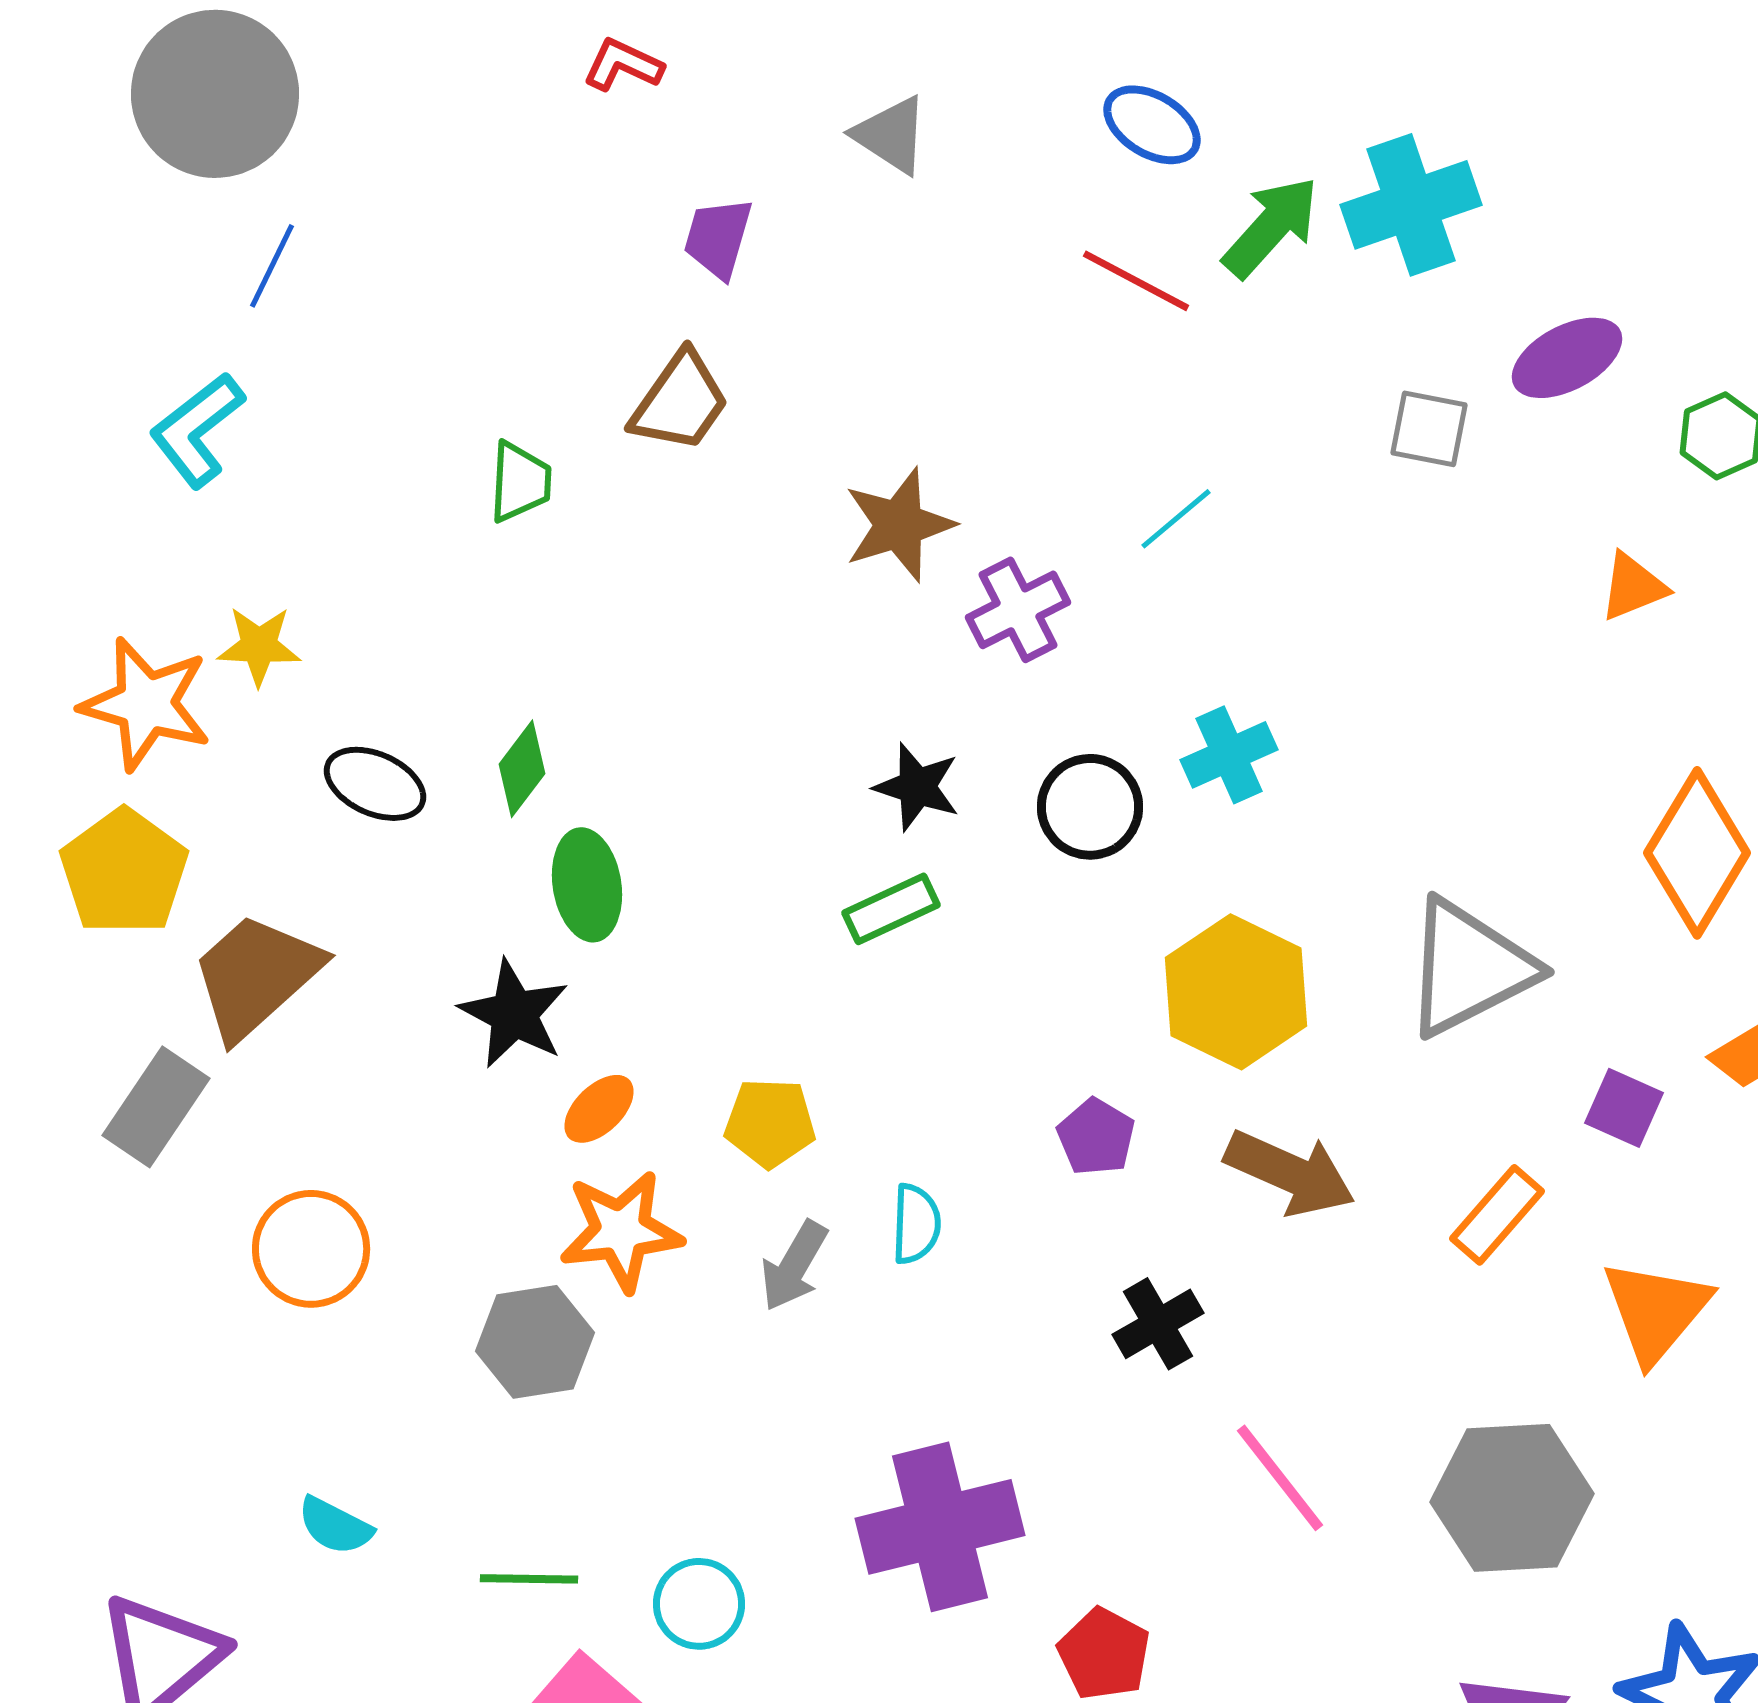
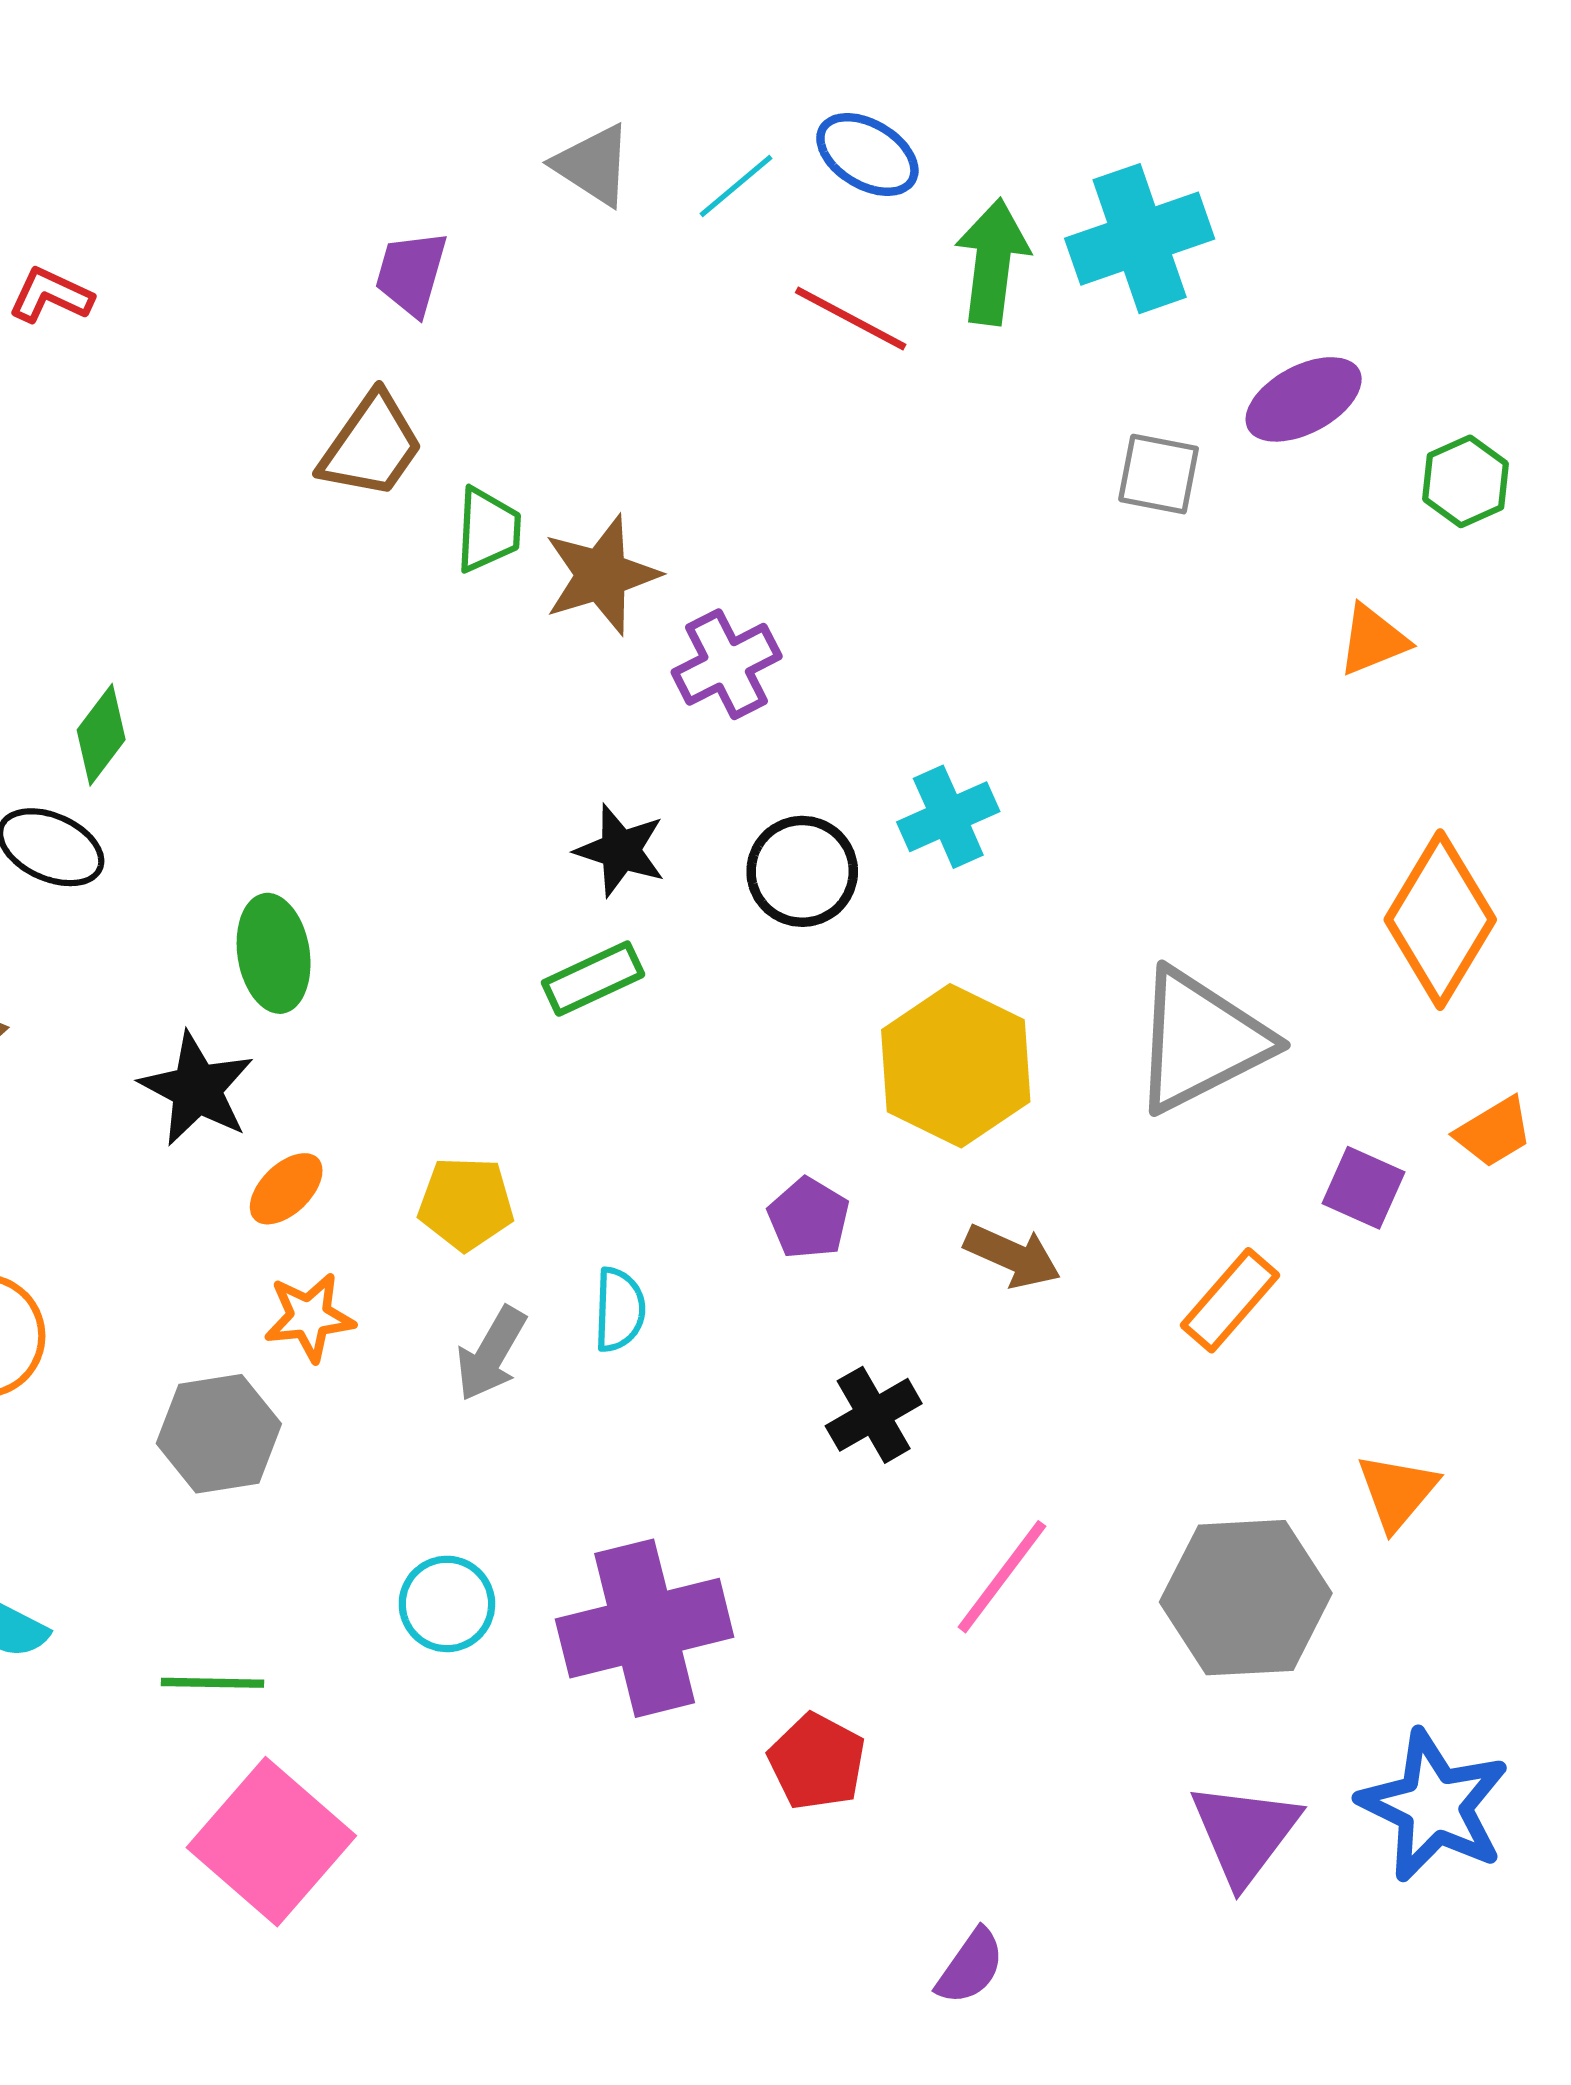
red L-shape: (623, 65) -> (51, 295), moved
green arrow: (1271, 227) -> (992, 262), turned -35
green trapezoid: (520, 482) -> (488, 530), moved
cyan line: (1176, 519) -> (736, 186), moved
green diamond: (522, 769) -> (101, 735), moved
brown arrow: (1290, 1173) -> (1012, 1256), size x0.7
orange star: (621, 1231) -> (309, 1317), size x0.7
orange triangle: (1656, 1311) -> (1397, 1492), moved, size x0.7
pink line: (1280, 1478) -> (1002, 1577), turned 75
cyan circle: (699, 1604) -> (447, 1604), moved

